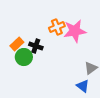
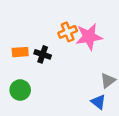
orange rectangle: (17, 44) -> (20, 52), turned 40
green circle: (24, 57) -> (20, 90), moved

